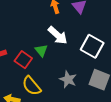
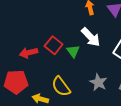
red square: (23, 60) -> (54, 45), moved

